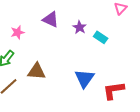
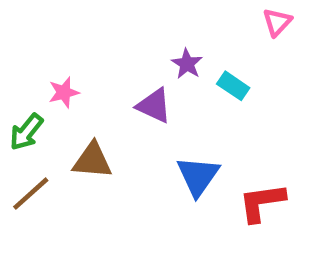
purple triangle: (51, 19) -> (154, 106), moved
pink star: (18, 32) -> (64, 92), moved

